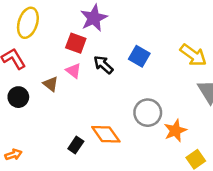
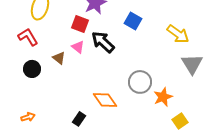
blue square: (139, 56) -> (133, 21), moved
black arrow: (103, 65) -> (103, 42), size x1.4
black rectangle: (76, 145) -> (79, 119), moved

